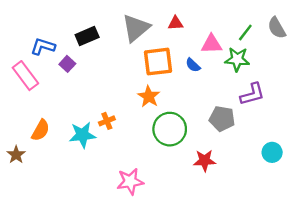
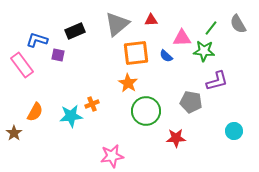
purple square: (67, 64) -> (58, 55), turned -32

